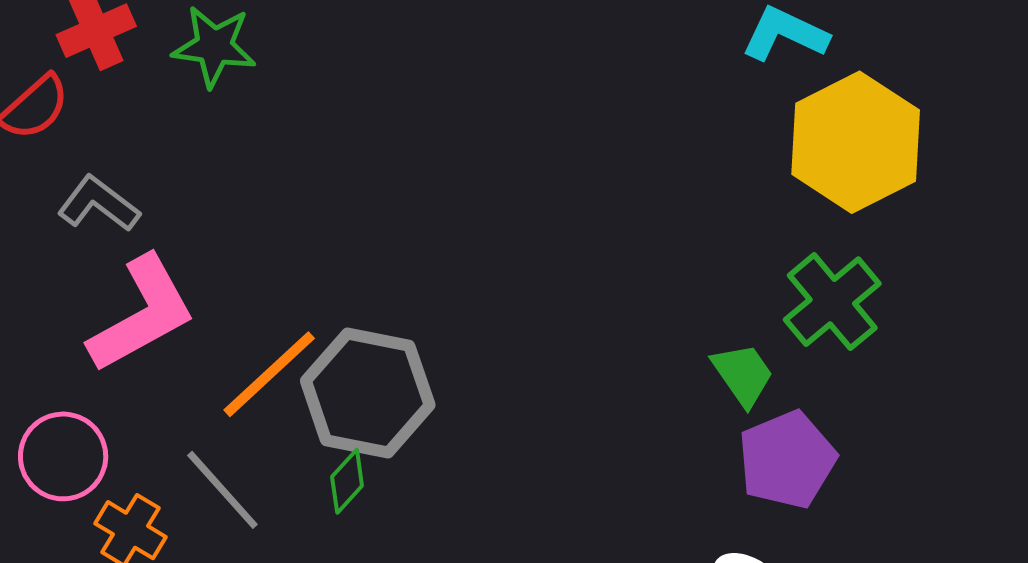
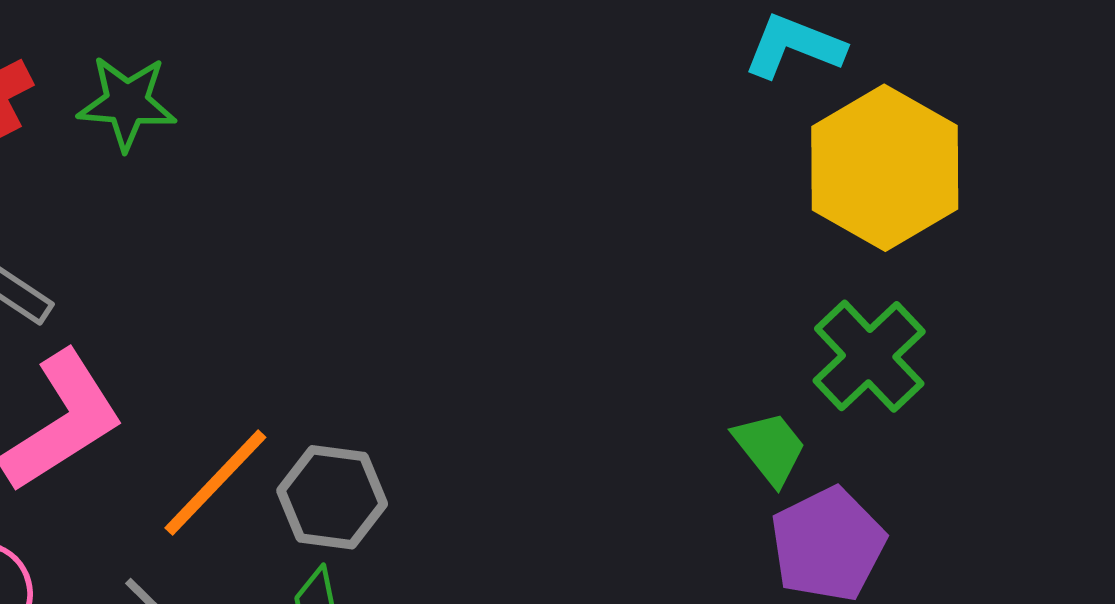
gray hexagon: (368, 393) -> (332, 497), size x0.7

